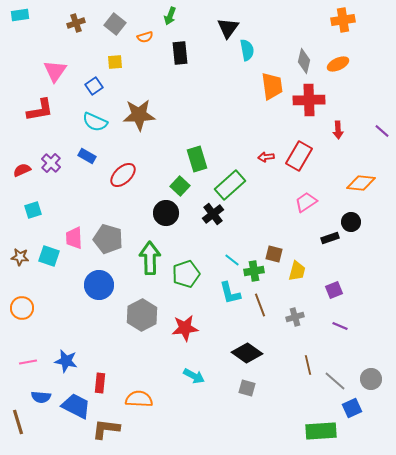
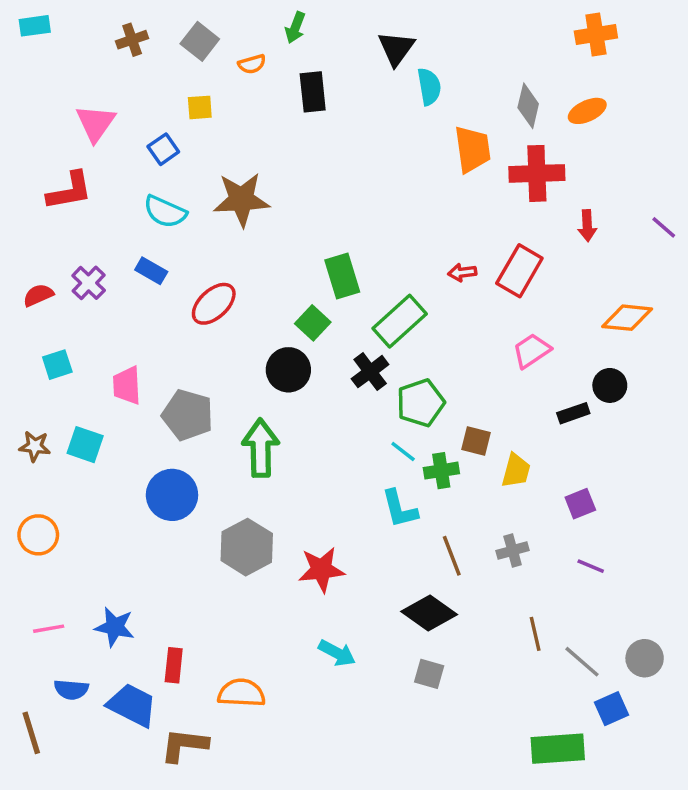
pink trapezoid: (74, 238) -> (127, 385), moved
green pentagon: (186, 274) -> (420, 403), moved
brown line: (260, 305) -> (452, 556), moved

